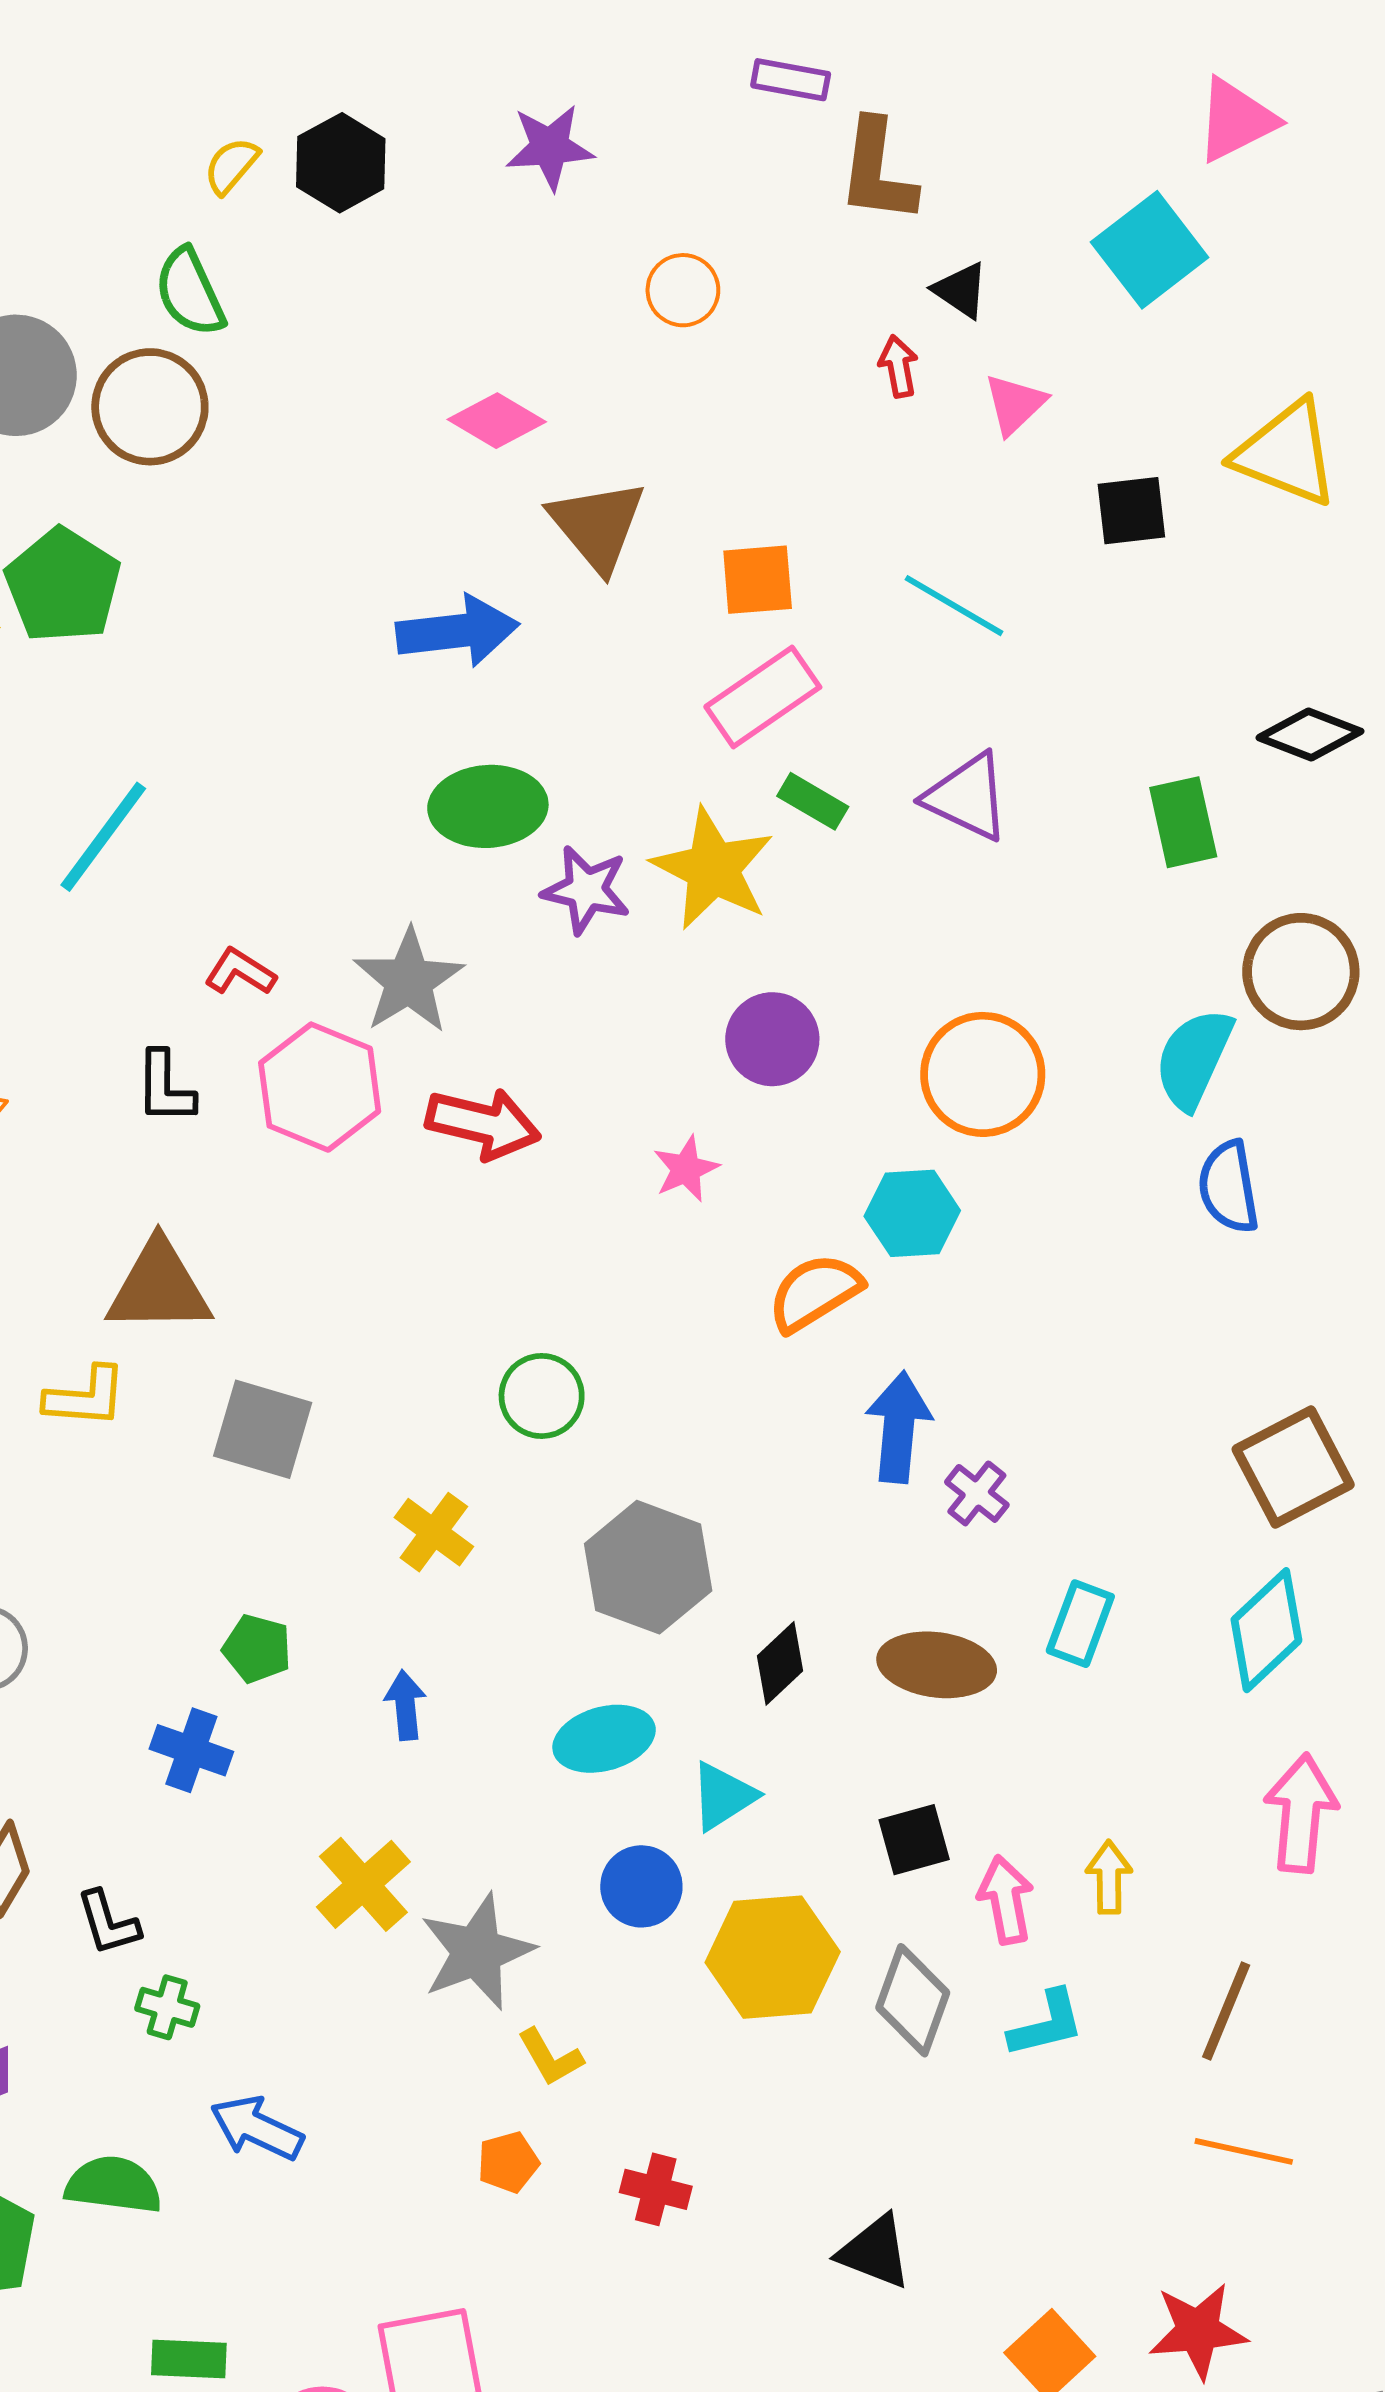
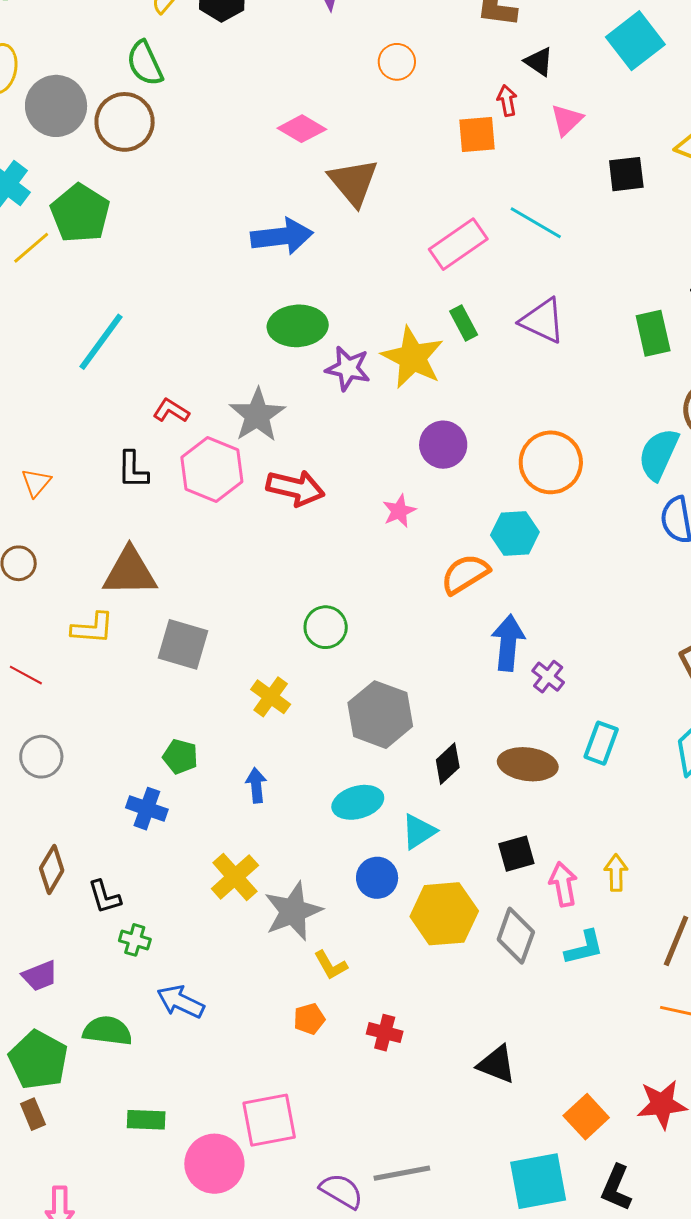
orange square: (758, 580) -> (477, 134), moved
pink rectangle: (763, 697) -> (458, 244), moved
green rectangle: (813, 801) -> (464, 323), turned 32

